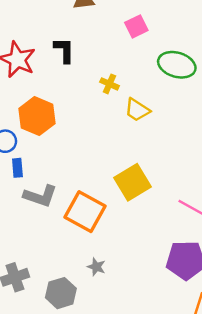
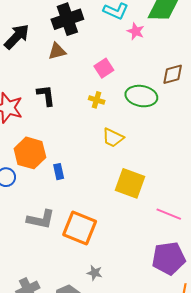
yellow cross: (109, 84) -> (97, 100), moved
blue rectangle: (17, 168) -> (59, 172), moved
yellow square: (132, 182) -> (130, 183), moved, turned -32

